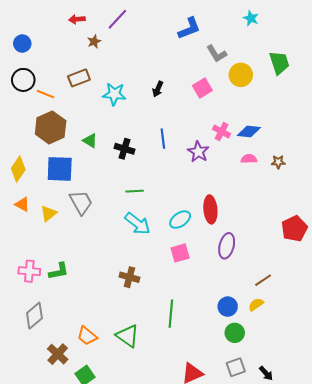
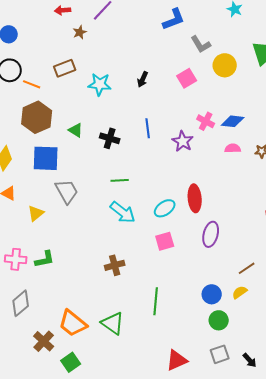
yellow triangle: (49, 213) -> (36, 213), moved
brown cross: (129, 277) -> (115, 265), turned -30
orange trapezoid: (87, 336) -> (73, 323), size x1.4

